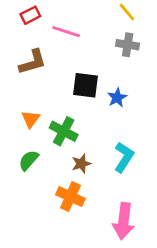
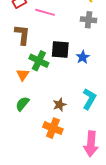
brown L-shape: (33, 62) -> (22, 35), turned -65
green cross: (64, 131) -> (39, 61), moved

